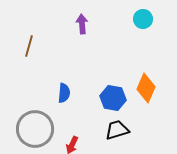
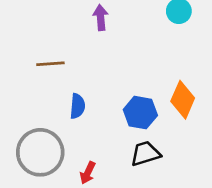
brown line: (29, 46) -> (50, 64), moved, turned 70

